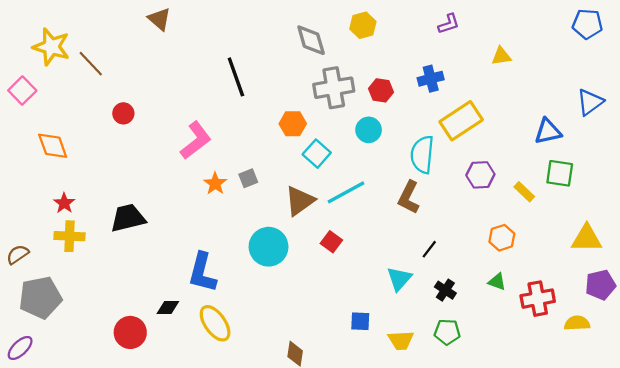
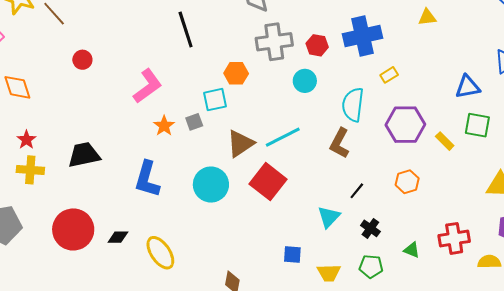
blue cross: (431, 79) -> (362, 36), size x1.6
yellow rectangle: (461, 121) -> (389, 75), size x0.5
cyan square: (317, 154) -> (215, 100), moved, turned 35
purple hexagon: (480, 175) -> (405, 125), size x1.5
orange hexagon: (502, 238) -> (407, 182), moved
red square: (331, 242) -> (268, 182), size x1.8
blue L-shape: (202, 273) -> (147, 179), moved
green triangle: (497, 282) -> (412, 250), moved
red circle: (130, 332) -> (73, 229), moved, size x1.4

